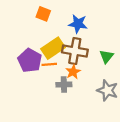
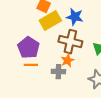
yellow rectangle: (53, 48) -> (50, 20), moved
orange line: (49, 64) -> (31, 65), moved

